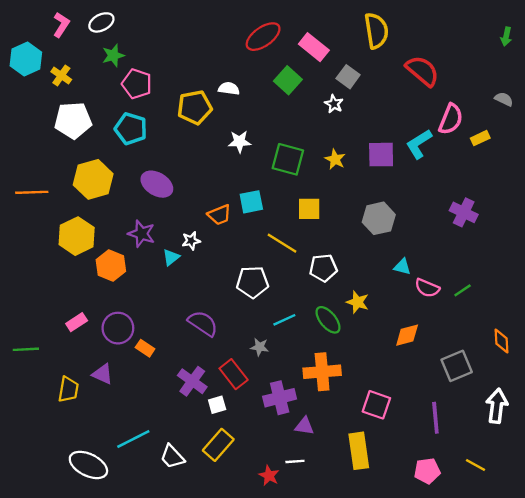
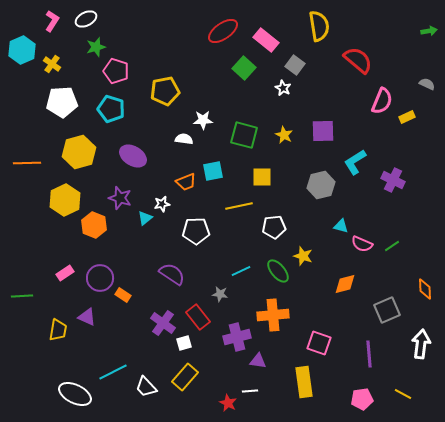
green arrow: (506, 37) -> (429, 31), turned -112
white semicircle: (229, 88) -> (184, 139), moved
cyan L-shape: (419, 144) -> (355, 162), moved
yellow line: (282, 243) -> (239, 206), turned -44
white pentagon: (252, 282) -> (196, 231), moved

